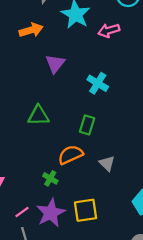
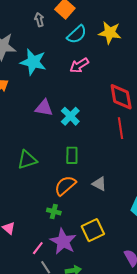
pink arrow: (109, 30) -> (79, 65), moved
purple triangle: (55, 64) -> (44, 108), moved, turned -42
cyan cross: (98, 83) -> (70, 116), turned 30

